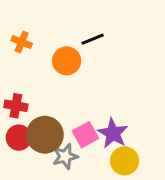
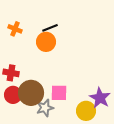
black line: (93, 39) -> (50, 28), moved
purple star: (113, 133) -> (100, 98), moved
pink square: (85, 135) -> (59, 93), turned 30

